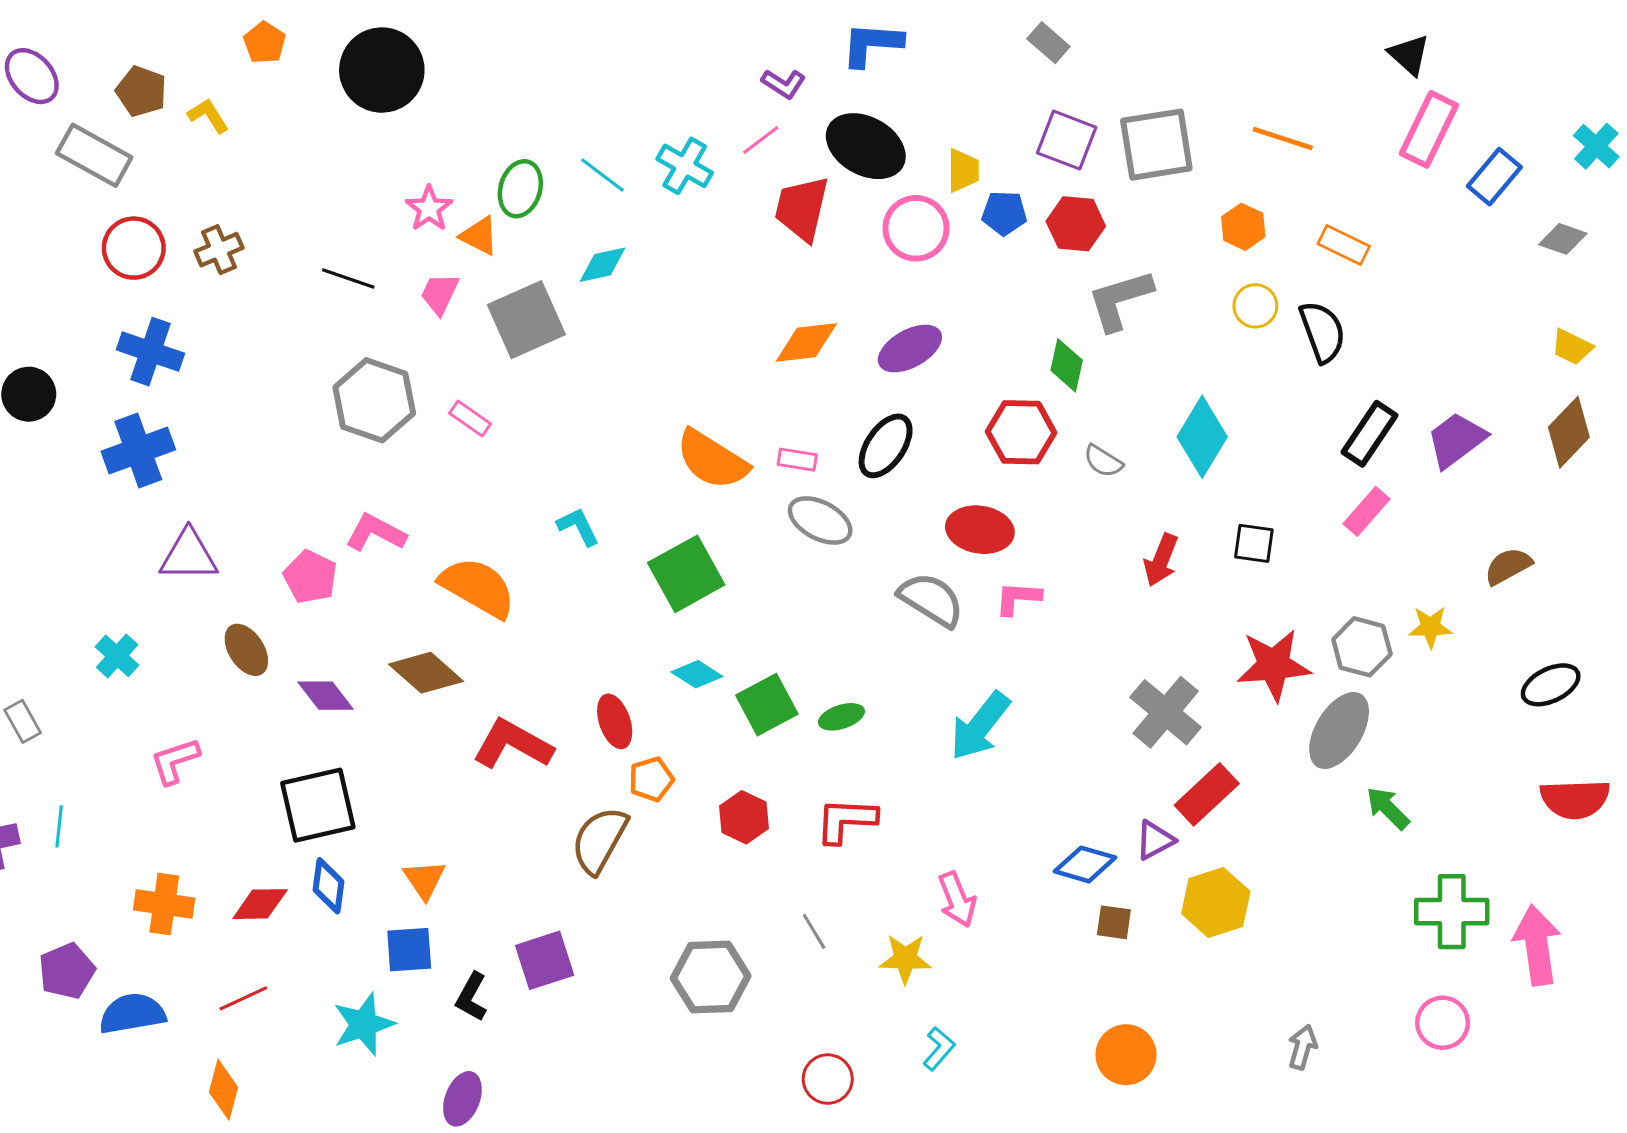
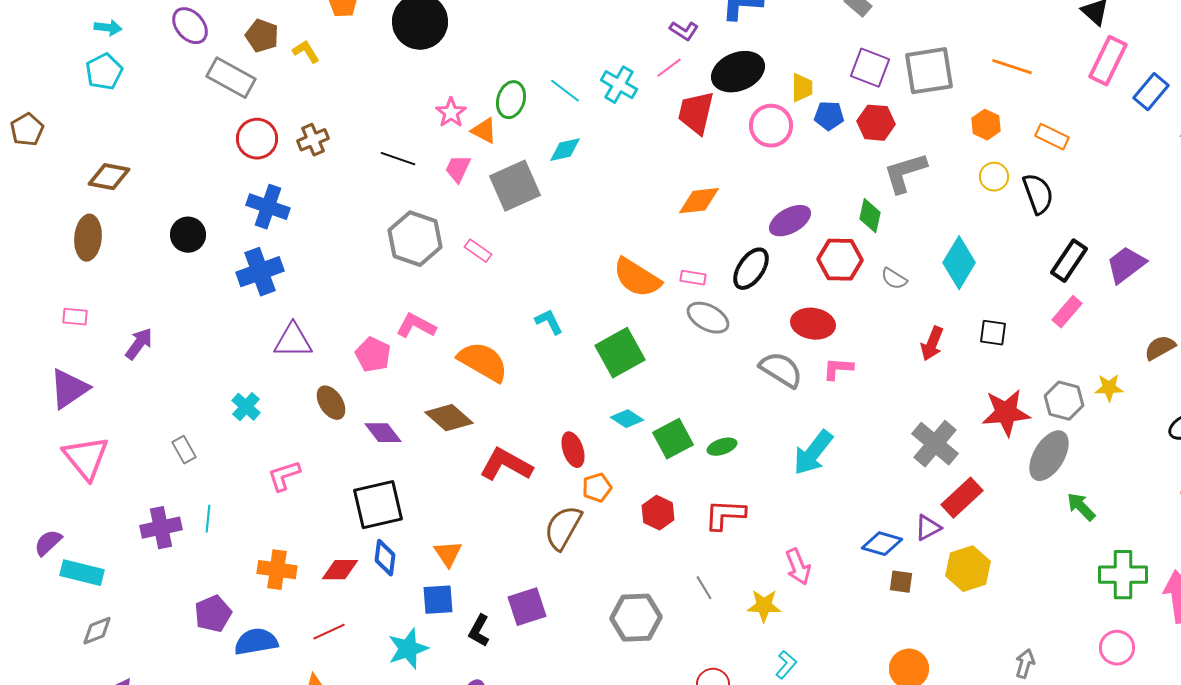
black ellipse: (866, 146) -> (738, 72), turned -51
purple ellipse: (910, 349) -> (790, 221), moved

